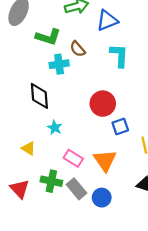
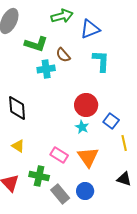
black diamond: (39, 96) -> (17, 108), moved
blue square: (120, 127) -> (111, 121), moved, turned -35
cyan star: (55, 128) -> (82, 127), moved
gray rectangle: (77, 189) -> (60, 194), moved

